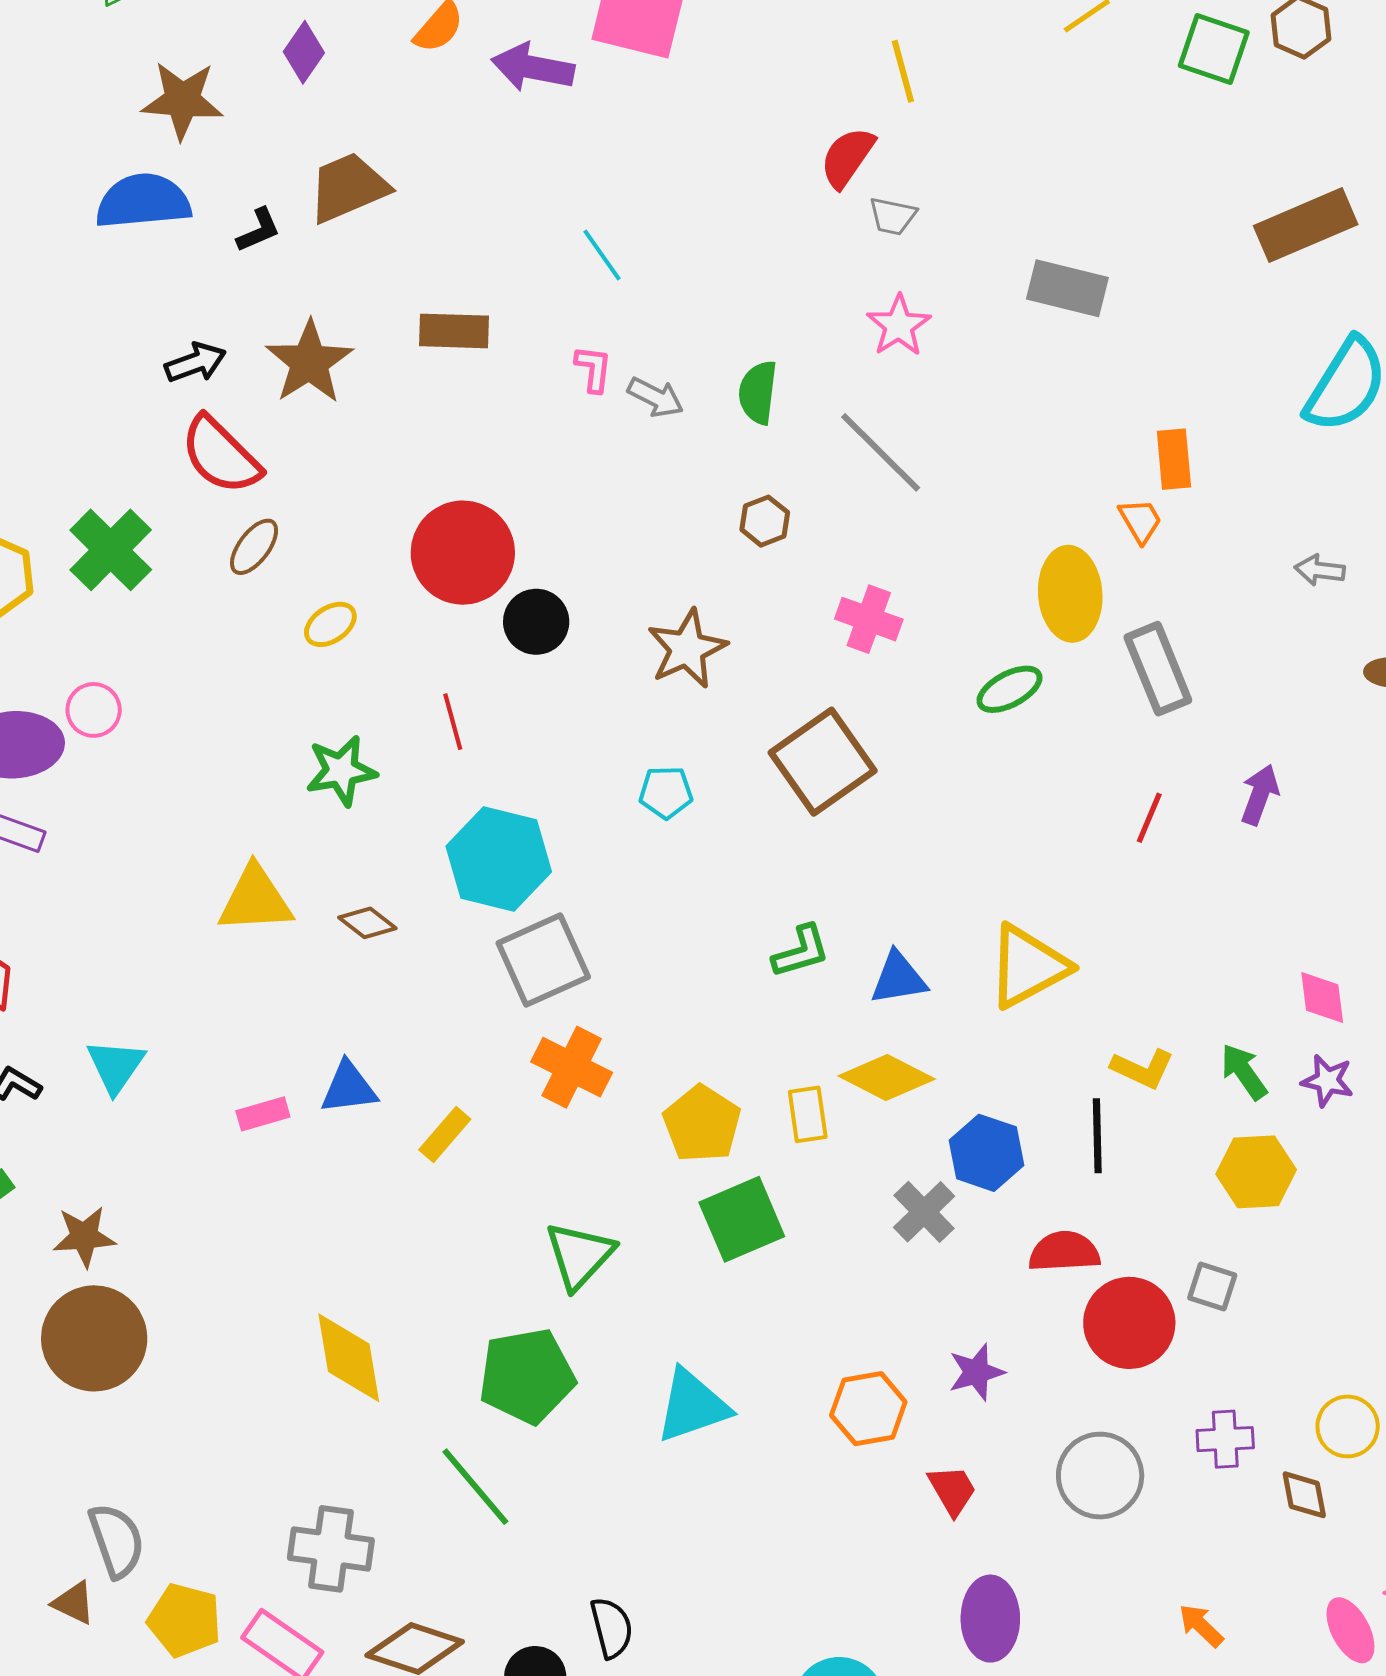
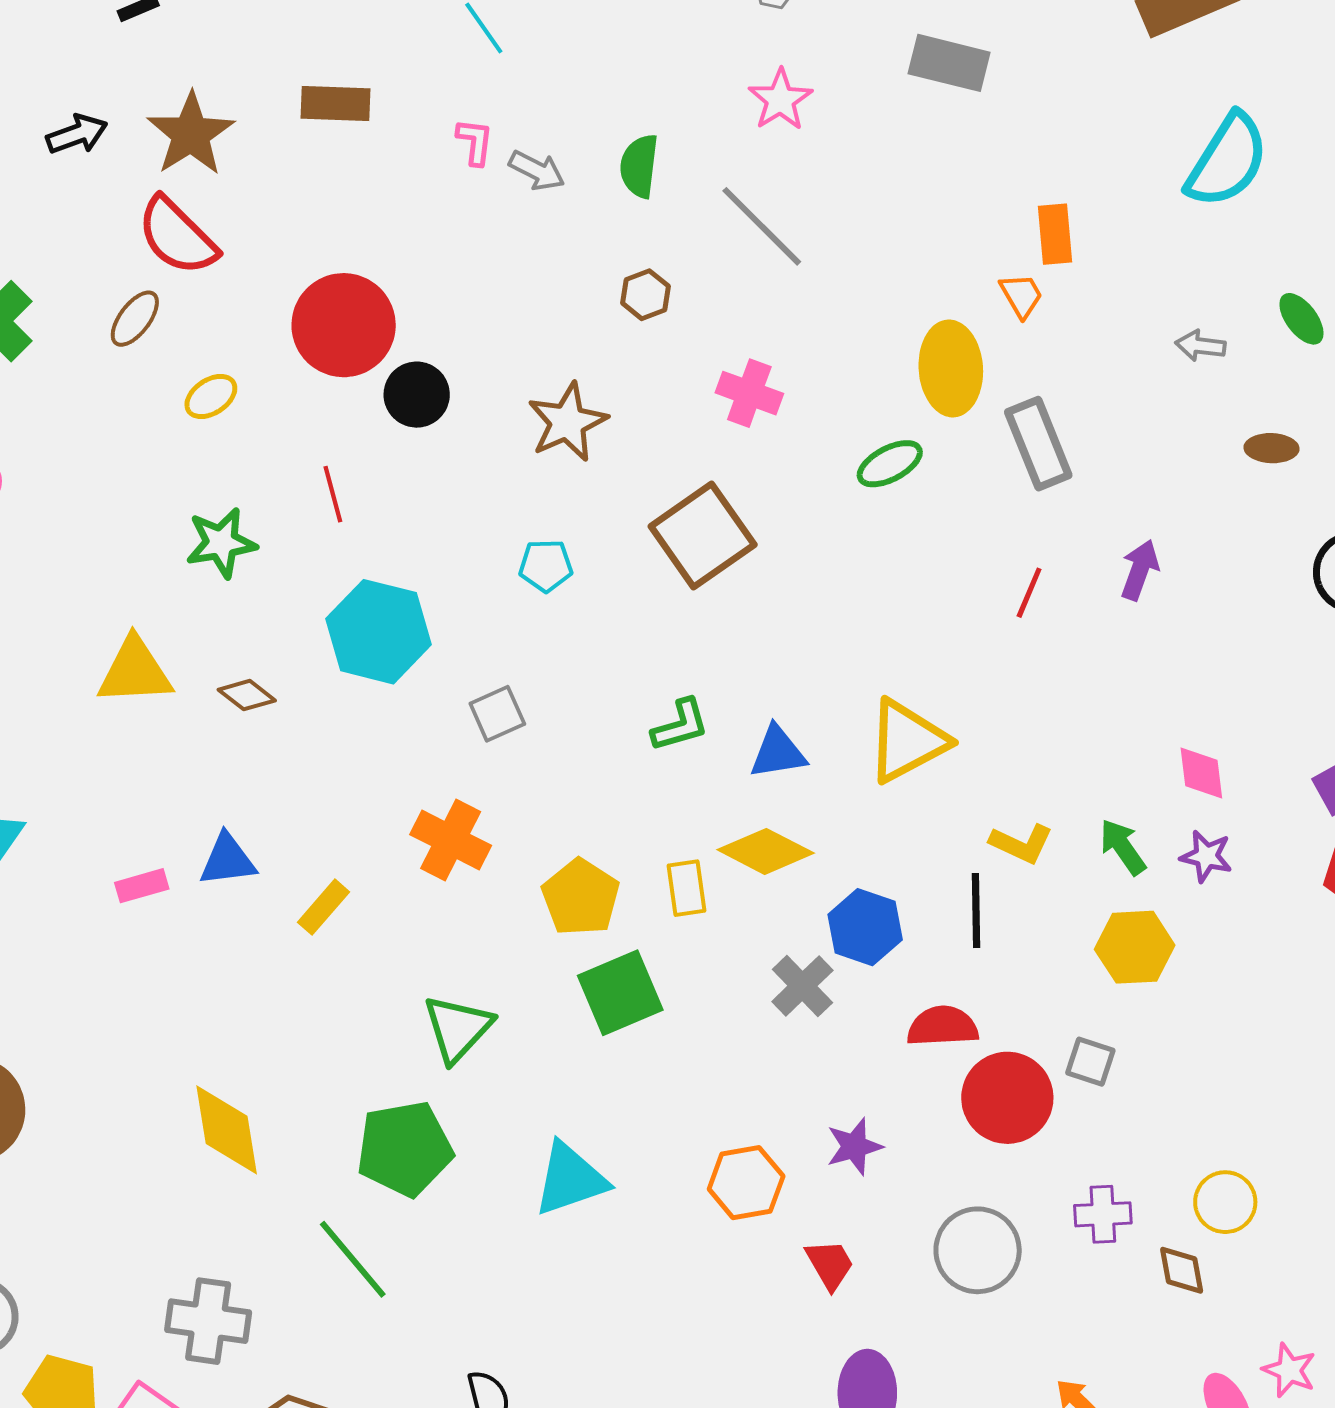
red semicircle: (221, 455) -> (177, 236), moved
gray square: (543, 960) -> (497, 714), moved, size x0.6

